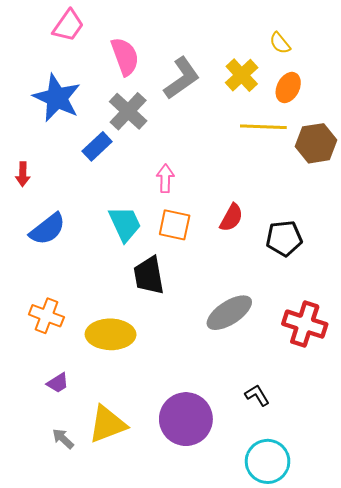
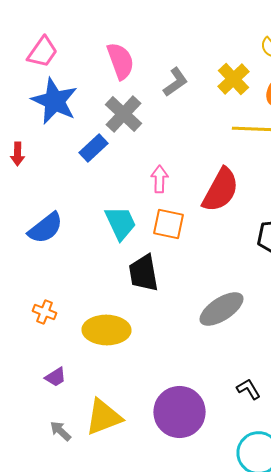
pink trapezoid: (68, 26) -> (42, 52), moved
gray L-shape: (182, 78) -> (176, 82), size x0.7
red arrow: (23, 174) -> (18, 154), moved
red semicircle: (231, 218) -> (220, 190), moved, size x1.6
orange cross: (46, 316) -> (44, 312), size x0.7

